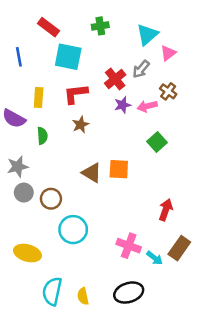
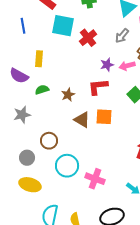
red cross: (115, 79) -> (88, 38), moved
red L-shape: (76, 94) -> (98, 87), moved
brown star: (81, 125) -> (68, 95), moved
green semicircle: (42, 136) -> (42, 90), turned -104
gray circle: (24, 193) -> (27, 158), moved
pink cross: (129, 246) -> (95, 179), moved

